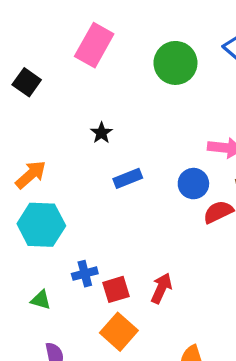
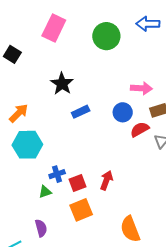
black star: (101, 133) -> (62, 84), size x1.6
green triangle: (41, 300) -> (45, 192), moved, turned -32
orange square: (119, 332) -> (81, 210), turned 30

